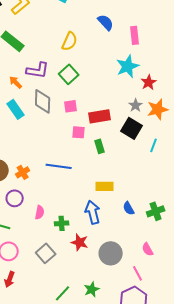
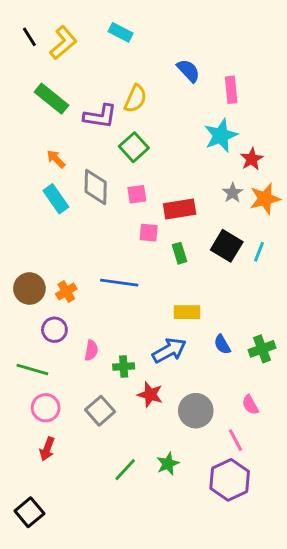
purple L-shape: (38, 70) -> (100, 116), moved
black square: (132, 128) -> (227, 246), moved
blue arrow: (93, 212) -> (169, 350), turned 75

